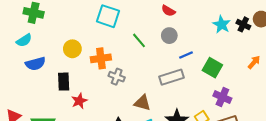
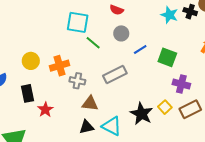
cyan square: (108, 16) -> (78, 22), moved
gray rectangle: (172, 77) -> (115, 74), moved
brown triangle: (142, 103) -> (90, 103), moved

